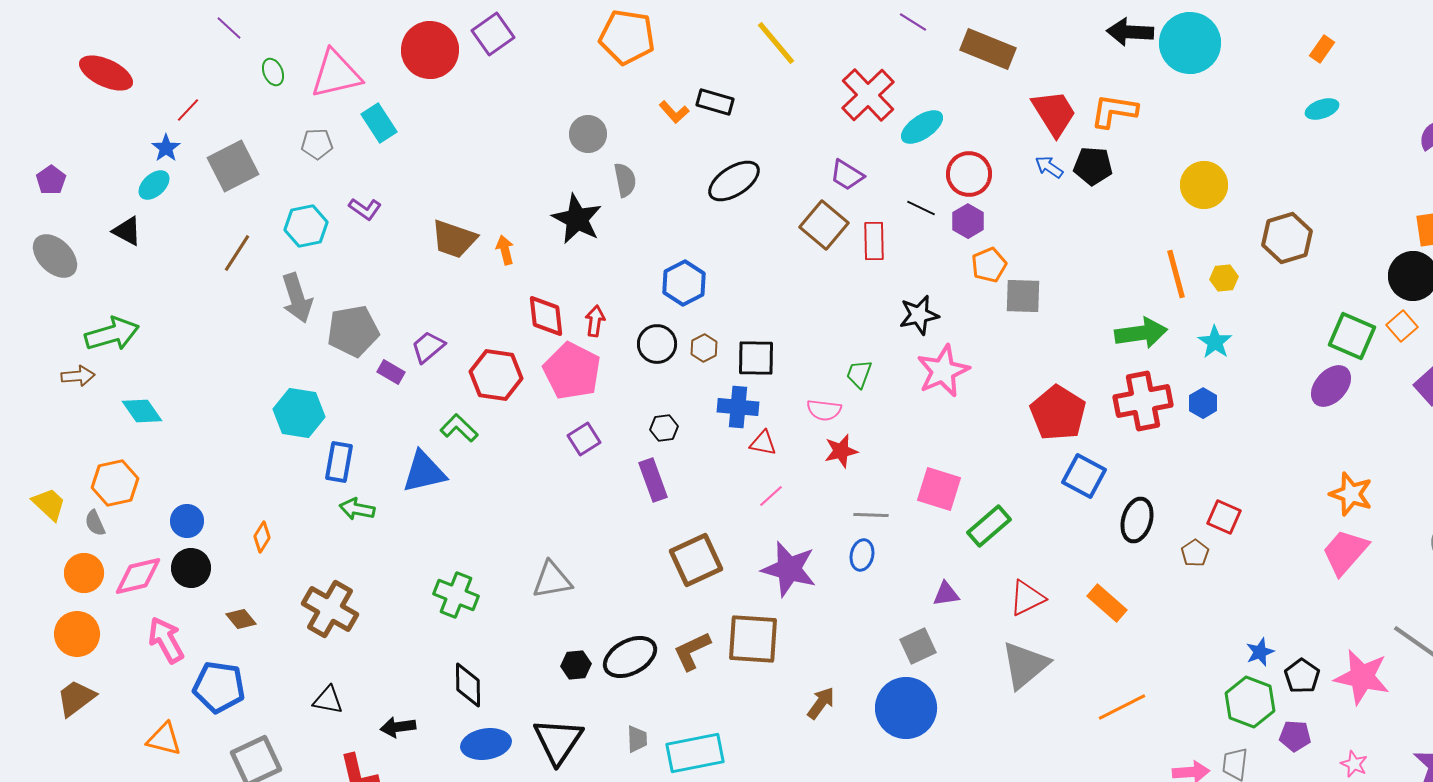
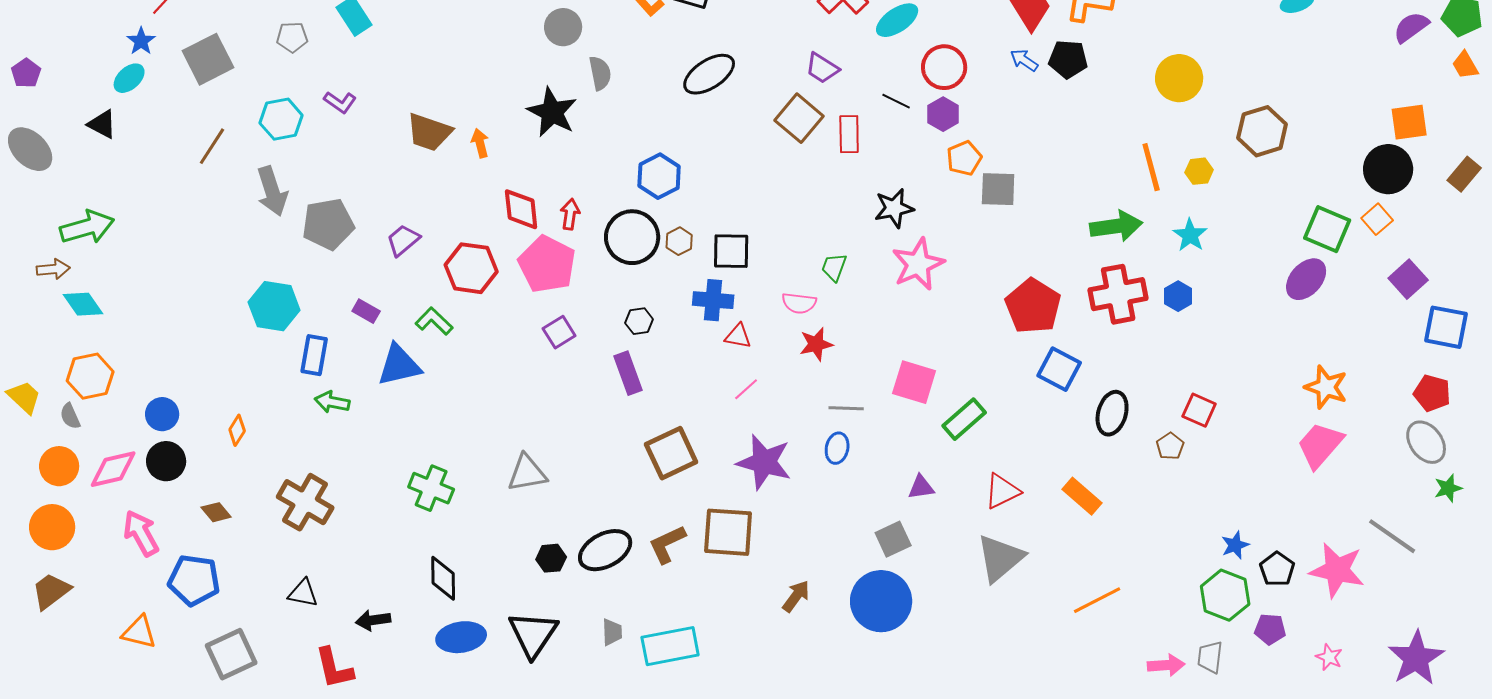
black circle: (657, 344) -> (632, 237), size x1.4
purple rectangle: (391, 372) -> (366, 311), moved
cyan diamond: (142, 411) -> (83, 304), moved

